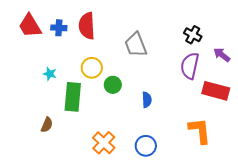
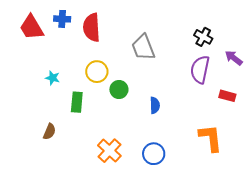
blue cross: (59, 28) -> (62, 19), moved
red rectangle: (216, 91) -> (227, 96), size x0.6
green rectangle: (73, 97) -> (77, 102), size x0.7

